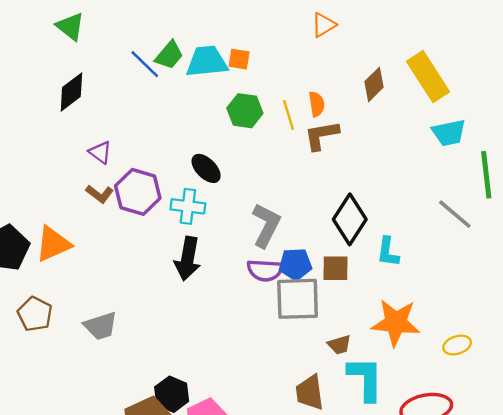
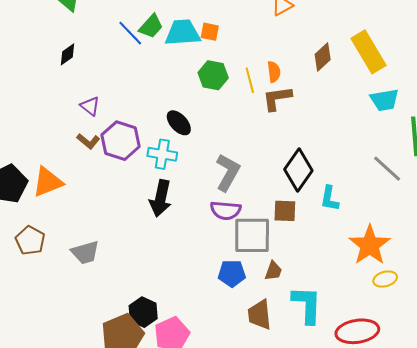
black diamond: (71, 92) -> (68, 54), size x0.7
blue pentagon: (295, 264) -> (232, 273), moved
orange star: (396, 323) -> (370, 245), moved, turned 30
brown trapezoid: (339, 345) -> (273, 271), moved, turned -55

